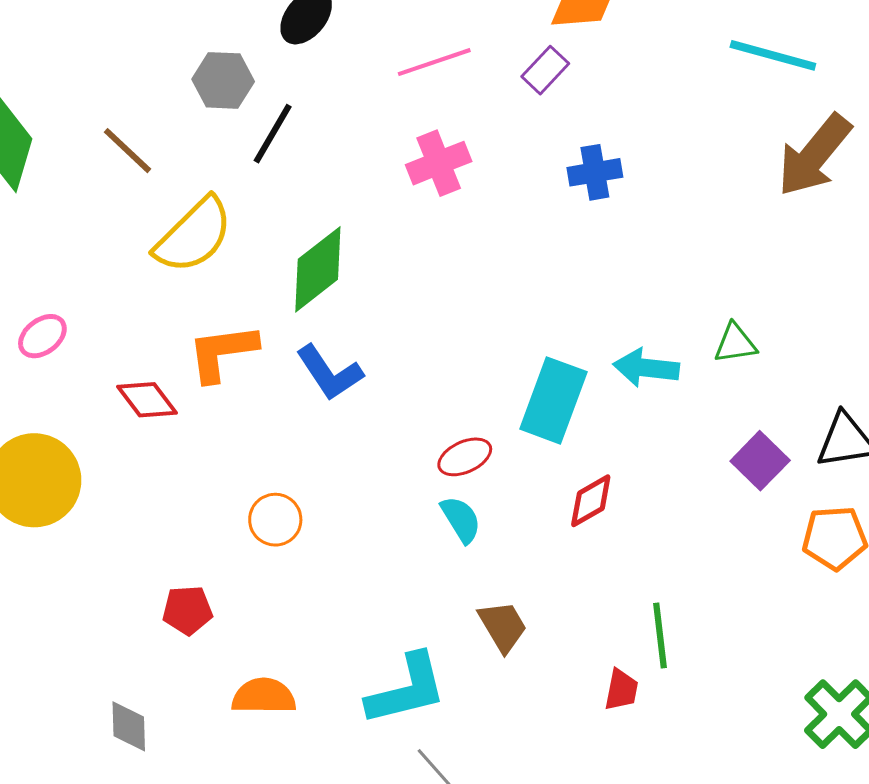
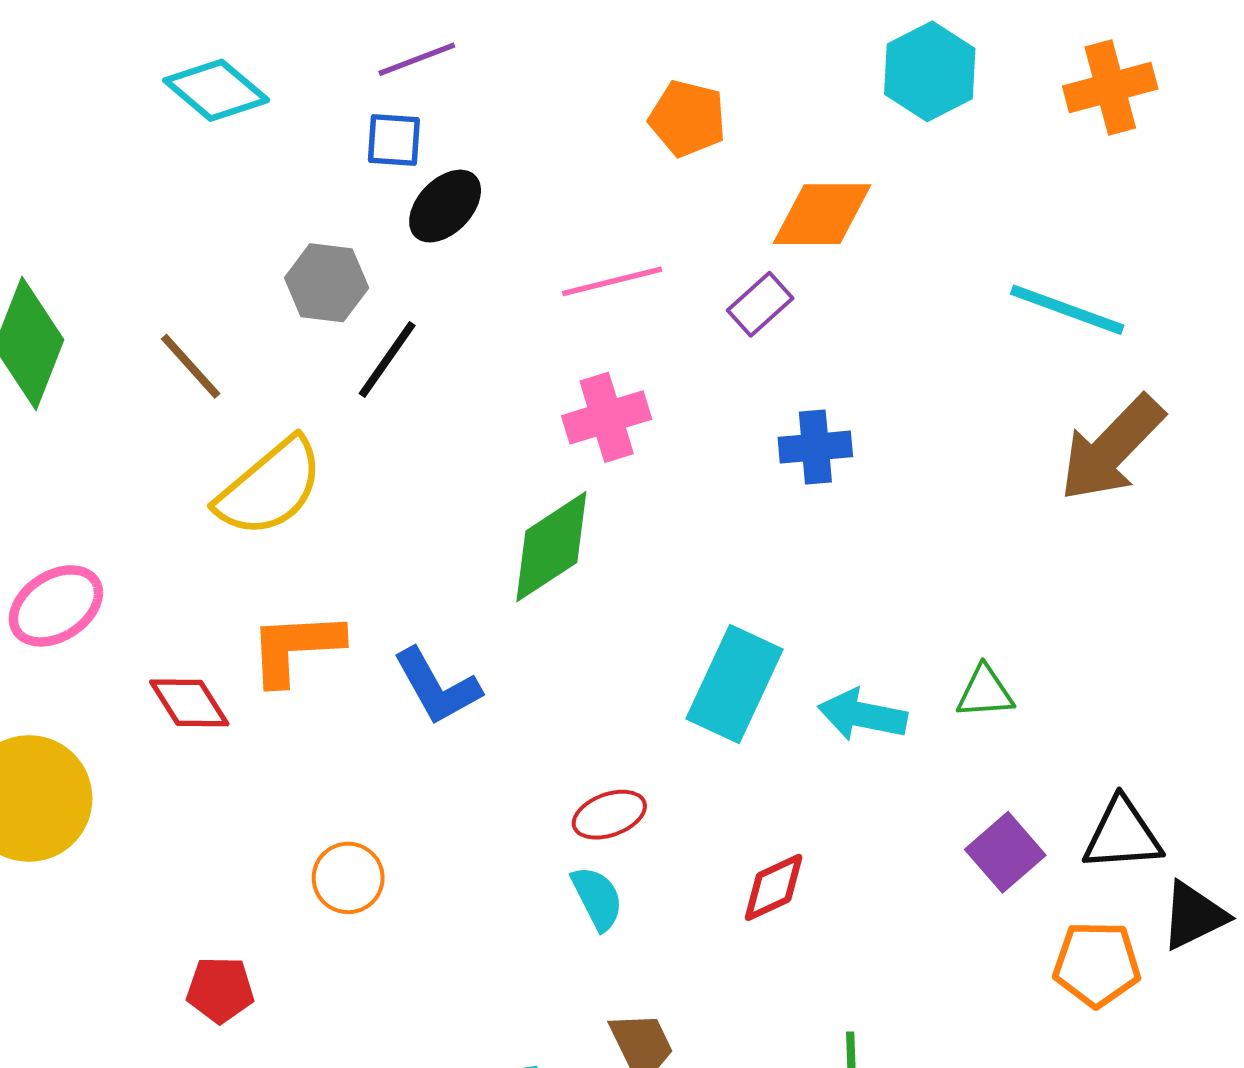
green diamond: (318, 269) -> (551, 547), moved
pink ellipse: (42, 336) -> (56, 606), size x1.4
cyan rectangle: (553, 400) -> (735, 684), moved

